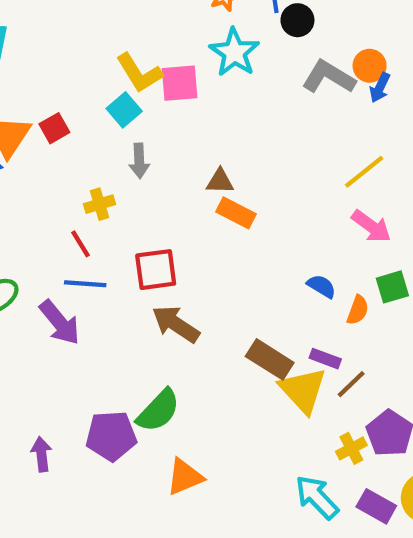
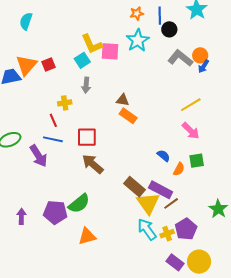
purple rectangle: (325, 359) -> (161, 190), size x1.6
cyan arrow: (317, 497) -> (147, 229), moved

